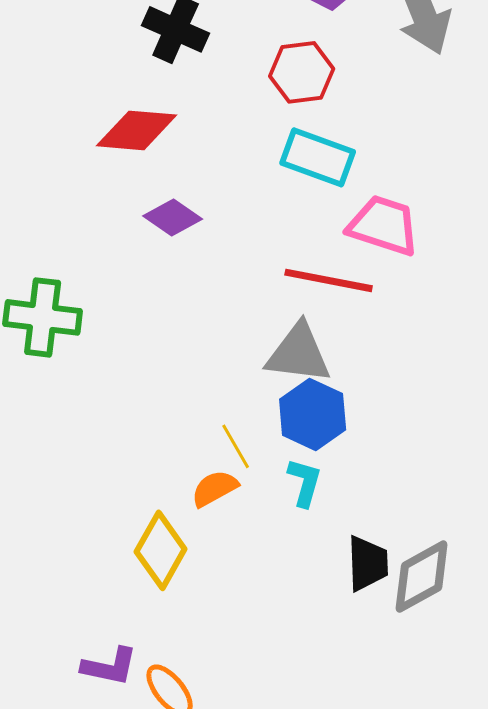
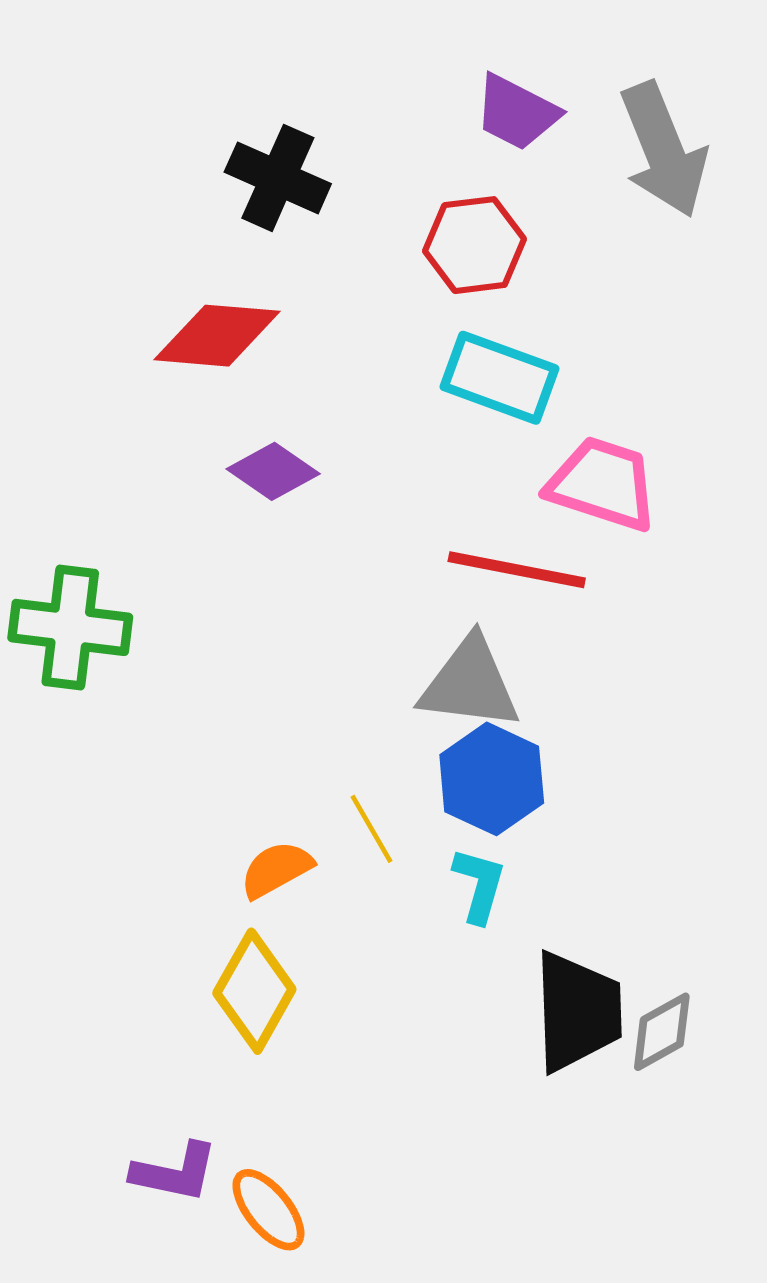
orange semicircle: (215, 488) -> (276, 869), moved
black trapezoid: (368, 563) -> (578, 1011), size x1.4
gray diamond: (422, 576) -> (662, 1032), size x0.7

